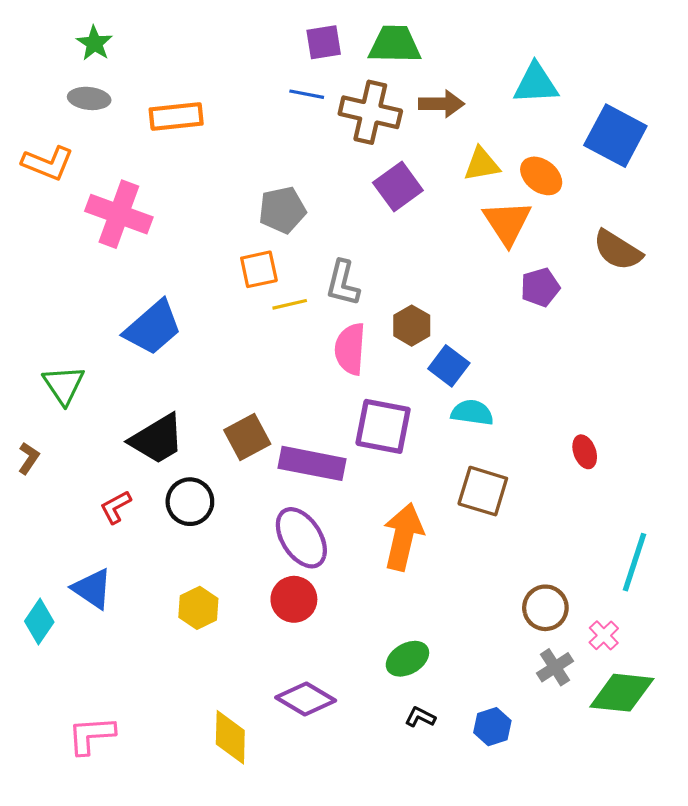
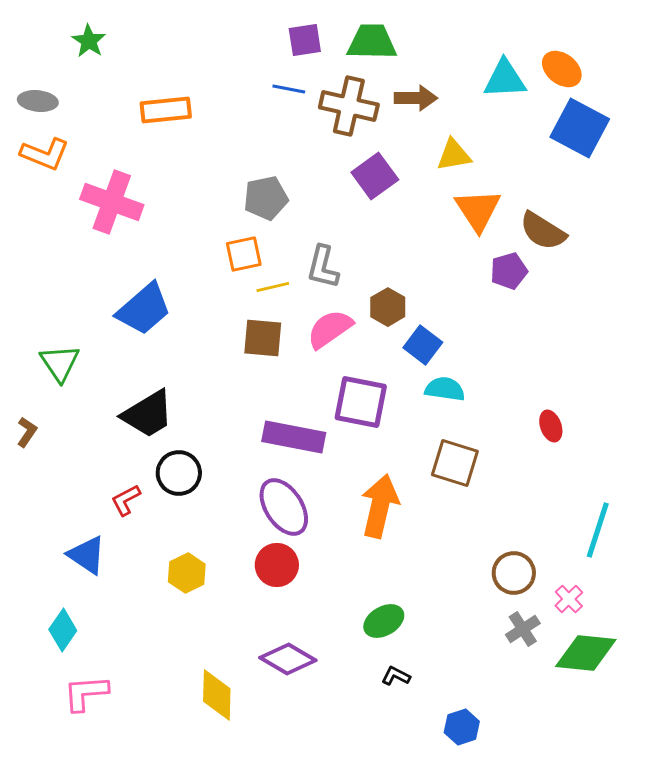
gray ellipse: (89, 98) -> (38, 101), moved
orange ellipse: (541, 176) -> (562, 69), moved
brown semicircle: (618, 250) -> (543, 231), moved
pink semicircle: (350, 349) -> (330, 329), turned 51
brown square: (247, 437) -> (263, 338), moved, turned 33
red L-shape: (116, 507) -> (126, 500), moved
cyan diamond: (39, 622) -> (63, 630), moved
blue hexagon: (492, 727) -> (462, 727), moved

